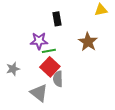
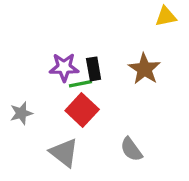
black rectangle: (57, 19) -> (94, 69), moved
gray semicircle: (58, 79) -> (131, 149), moved, turned -35

